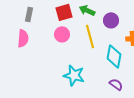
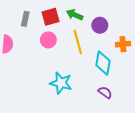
gray rectangle: (29, 14) -> (25, 19), moved

